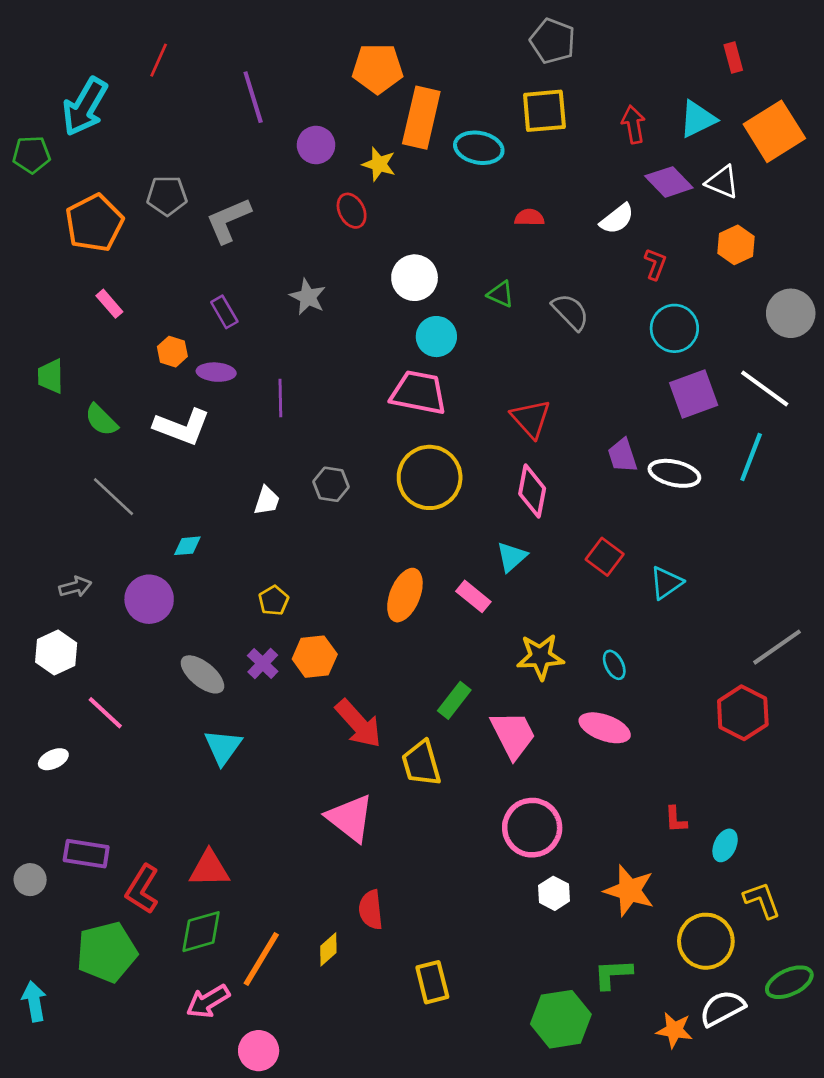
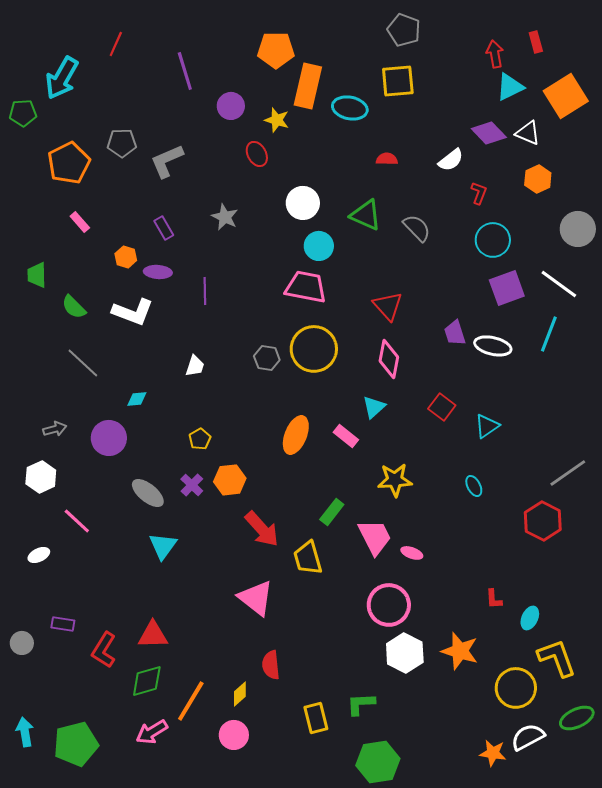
red arrow: (633, 124) -> (495, 54), moved
green triangle: (501, 294) -> (366, 215), size x1.6
gray hexagon: (331, 484) -> (267, 358), moved
cyan ellipse: (614, 665) -> (474, 486), moved
pink ellipse: (605, 728) -> (412, 553), moved, size x0.6
purple rectangle: (86, 854) -> (63, 624), size x0.7
white hexagon: (554, 893) -> (405, 653), size x1.6
yellow L-shape: (762, 900) -> (557, 658), size x1.4
green pentagon: (107, 952) -> (76, 744), moved
green L-shape: (613, 974) -> (361, 704), moved
green hexagon: (561, 1019) -> (378, 762), moved
pink circle: (259, 1051) -> (234, 735), moved

